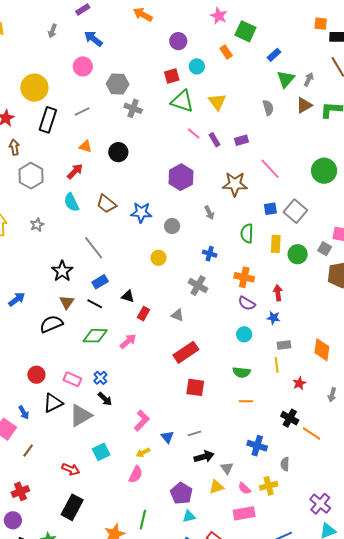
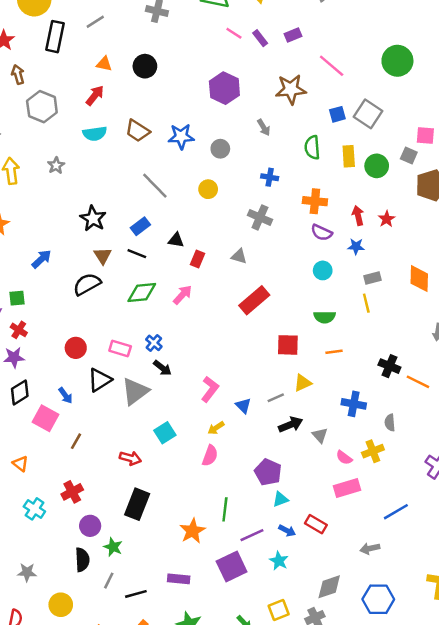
cyan semicircle: (71, 202) -> (95, 134), turned -66
gray line: (94, 248) -> (155, 186), moved
red star: (299, 383) -> (387, 219), moved
red square: (195, 387) -> (288, 345), moved
yellow triangle: (217, 487) -> (303, 383), moved
purple circle: (13, 520) -> (90, 526), moved

